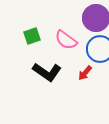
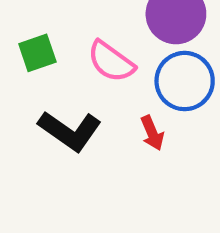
red arrow: (85, 73) -> (152, 133), turned -63

